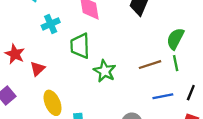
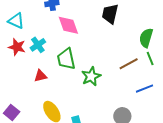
red star: (15, 54) -> (17, 47), moved
red triangle: (37, 69) -> (40, 76), moved, turned 40
green star: (105, 71) -> (91, 76), turned 30

